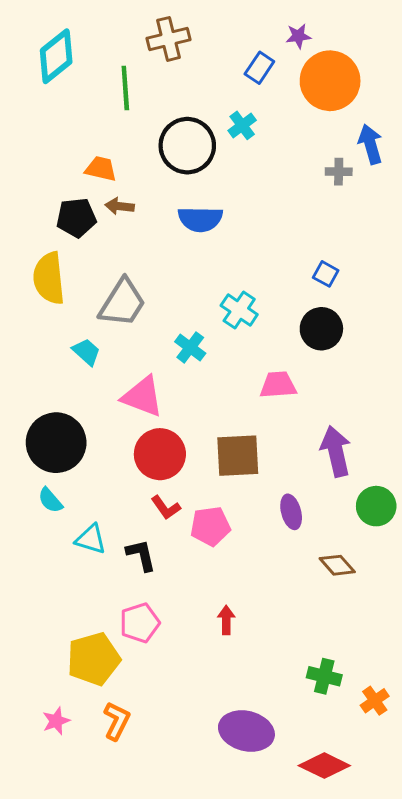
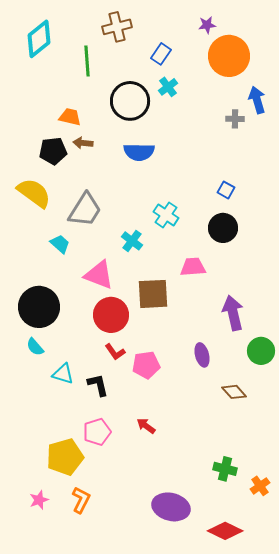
blue rectangle: (259, 68) -> (161, 54), moved
yellow semicircle: (49, 278) -> (34, 193), turned 132
brown square: (238, 456) -> (153, 294), moved
red arrow: (226, 620) -> (146, 426), moved, turned -54

